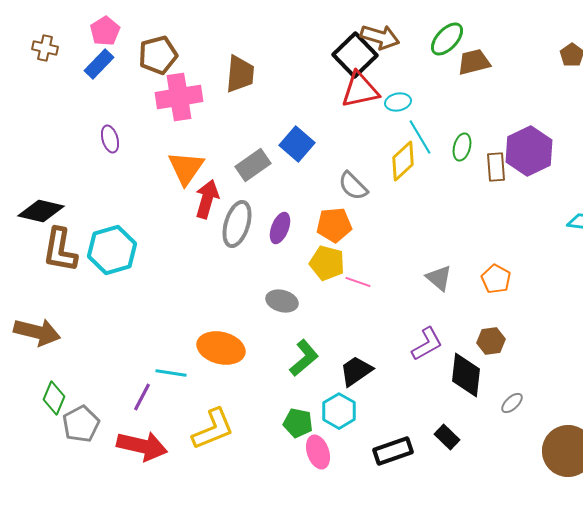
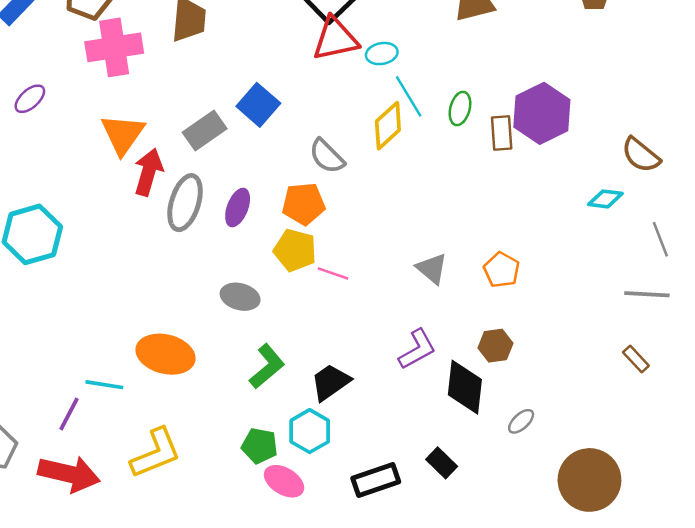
purple ellipse: (110, 139) -> (30, 99), turned 64
pink ellipse: (318, 452) -> (284, 481), turned -40

